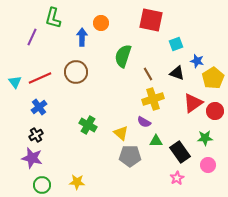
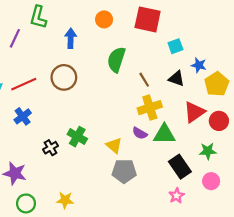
orange circle: (101, 23) -> (104, 19), moved
black cross: (36, 135) -> (51, 148), moved
green triangle: (156, 141) -> (164, 134), moved, size x1.5

